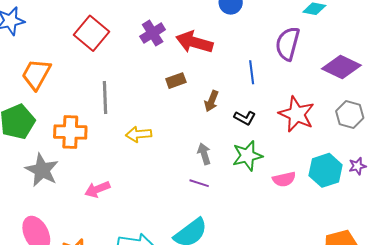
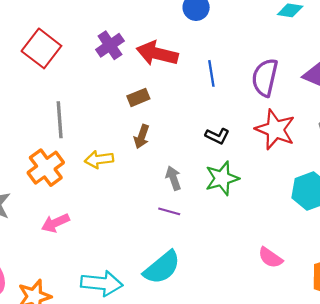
purple semicircle: (288, 44) -> (265, 78), moved
blue line: (252, 72) -> (211, 73), moved
brown arrow: (211, 101) -> (142, 137), moved
orange cross: (70, 132) -> (46, 168), moved, turned -36
pink semicircle: (284, 179) -> (270, 258), moved, turned 50

